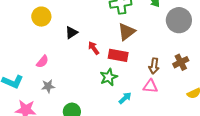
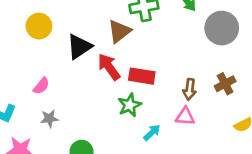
brown triangle: (127, 32) -> (119, 31), moved
black triangle: (71, 33) -> (79, 47), size x1.5
red arrow: (94, 48) -> (109, 67), size x1.5

